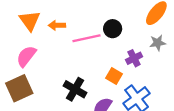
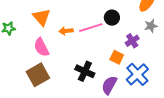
orange arrow: (57, 25) -> (66, 31), moved
pink semicircle: (26, 56) -> (41, 47), turned -60

